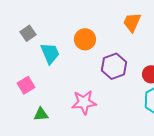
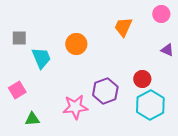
gray square: (28, 33) -> (19, 38), turned 35
purple hexagon: (114, 66) -> (105, 91), moved

